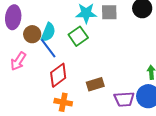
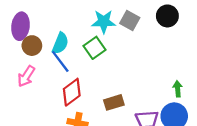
gray square: (109, 12) -> (130, 20), turned 30
brown circle: (32, 34) -> (32, 46), moved

